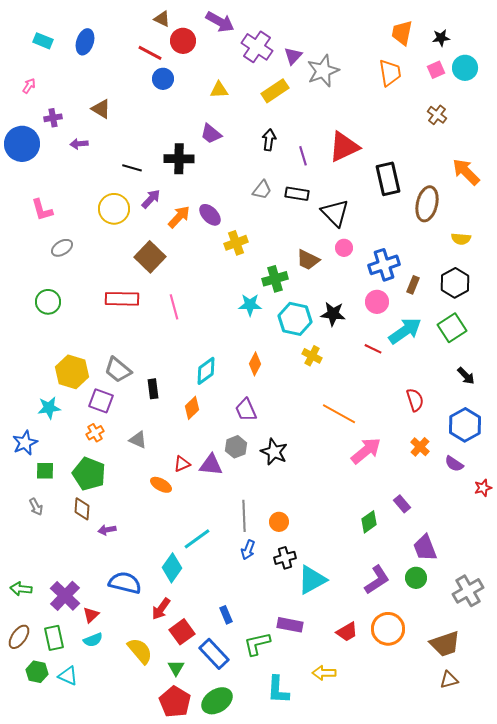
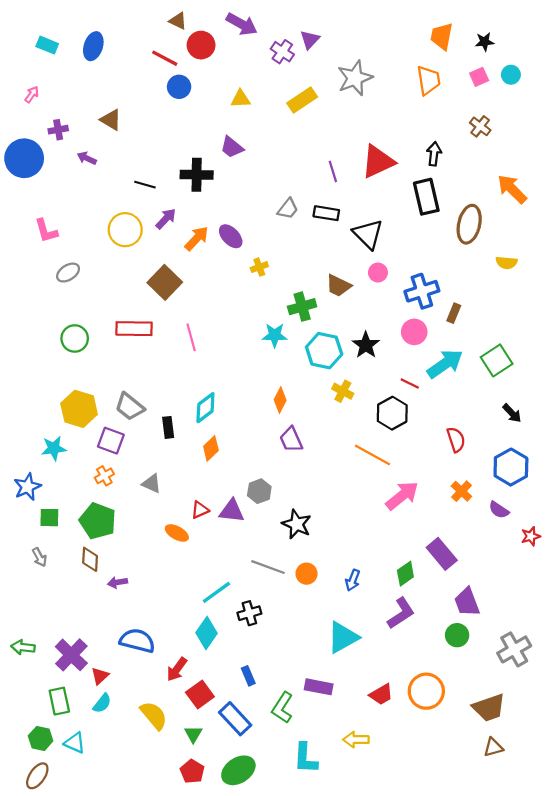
purple cross: (257, 47) -> (282, 52), size x0.7
purple triangle: (293, 56) -> (310, 40), moved
cyan circle: (465, 68) -> (511, 75), size x0.7
black arrow: (269, 140) -> (434, 154), moved
purple arrow: (79, 144) -> (87, 158), turned 30
yellow cross: (236, 243) -> (259, 267), size x0.7
black hexagon: (455, 283) -> (392, 413), moved
green circle: (48, 302) -> (75, 338), moved
black star: (333, 314) -> (366, 345), turned 30
cyan diamond: (206, 371) -> (205, 408), moved
purple trapezoid: (246, 410) -> (291, 440), moved
black star: (274, 452) -> (297, 524), moved
purple rectangle: (402, 504) -> (442, 554), size x1.6
gray line: (244, 516) -> (268, 567), turned -68
blue arrow: (248, 550) -> (353, 580), moved
black cross: (285, 558) -> (249, 613), moved
cyan diamond: (172, 568) -> (207, 633), moved
purple L-shape: (377, 580) -> (401, 613), moved
brown ellipse: (19, 637) -> (37, 776), moved
cyan semicircle: (93, 640) -> (102, 703), turned -30
green L-shape: (257, 644) -> (282, 708), turned -44
red pentagon: (175, 702) -> (192, 771), size x0.7

